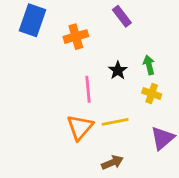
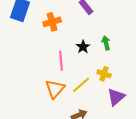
yellow cross: (152, 93) -> (104, 74), moved
yellow line: (115, 122) -> (81, 85), turned -30

